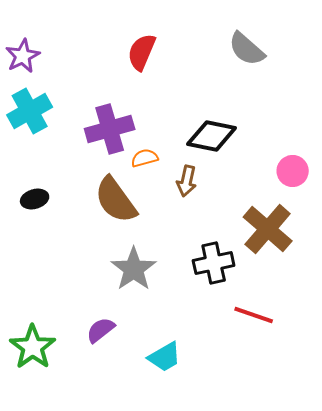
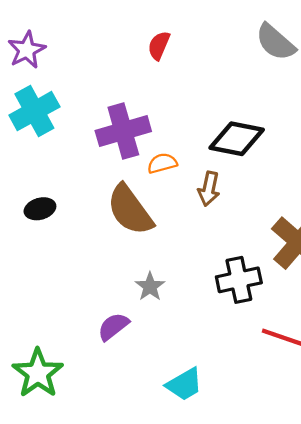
red semicircle: (142, 52) -> (159, 45), size x0.7
gray star: (134, 269) -> (150, 287), size x0.6
purple semicircle: (101, 330) -> (113, 327), moved

